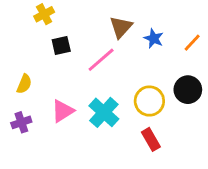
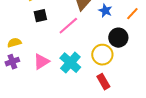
yellow semicircle: (24, 84) -> (14, 43), turned -128
black circle: (188, 90) -> (118, 38), moved
purple cross: (21, 122) -> (12, 62), moved

